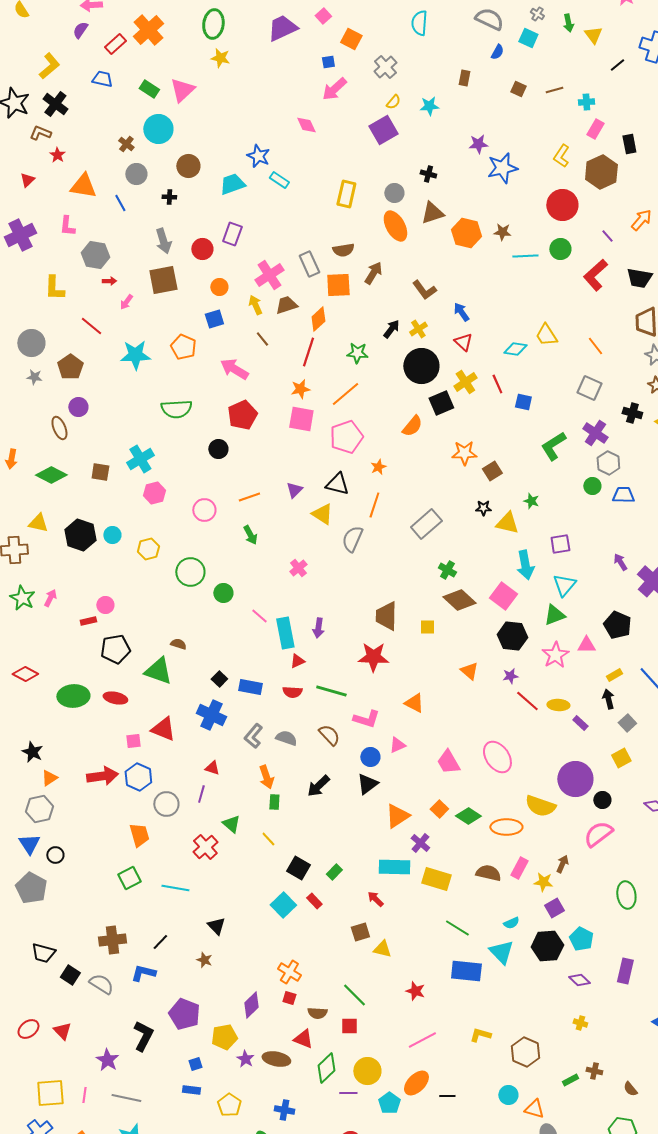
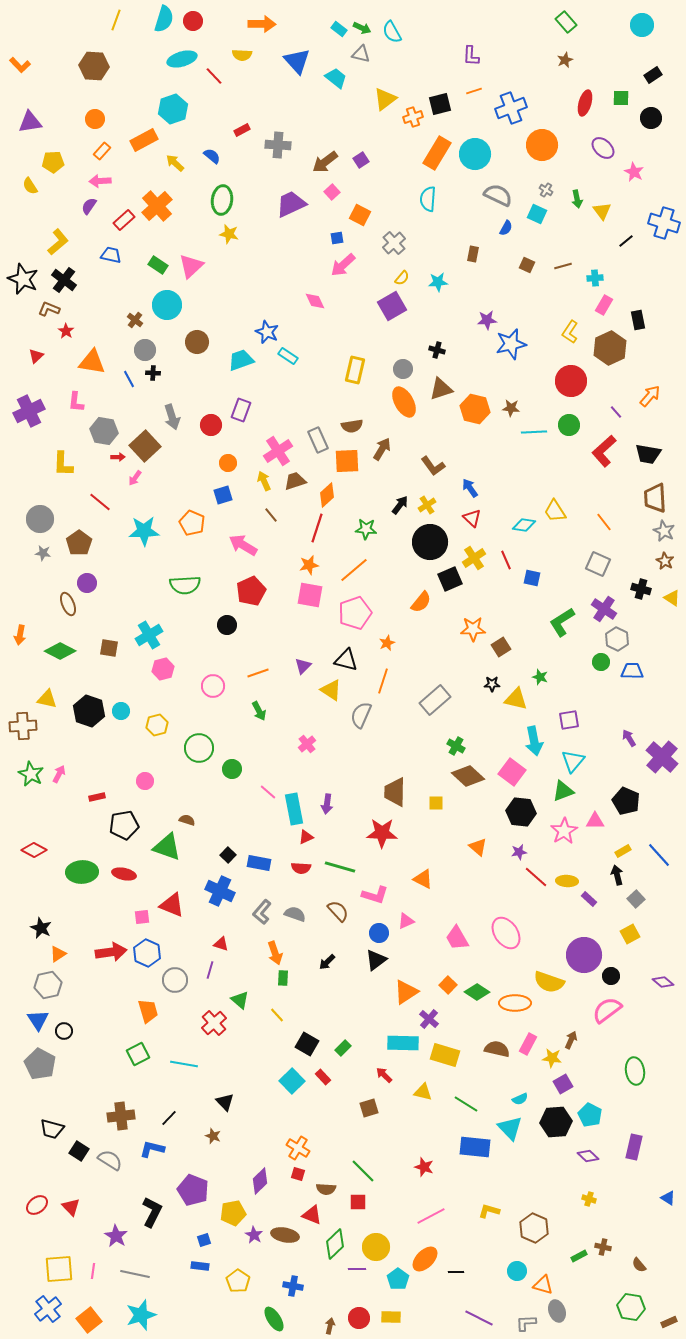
black cross: (169, 197) -> (153, 373), moved
brown square: (163, 280) -> (145, 446), moved, turned -32
pink circle: (105, 605) -> (145, 781), moved
black arrow: (318, 786) -> (327, 962), size x0.7
yellow triangle: (382, 949) -> (423, 1092), moved

